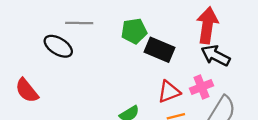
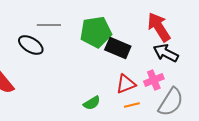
red arrow: (207, 25) -> (159, 27), turned -40
green pentagon: (134, 31) -> (96, 32), size x1.4

